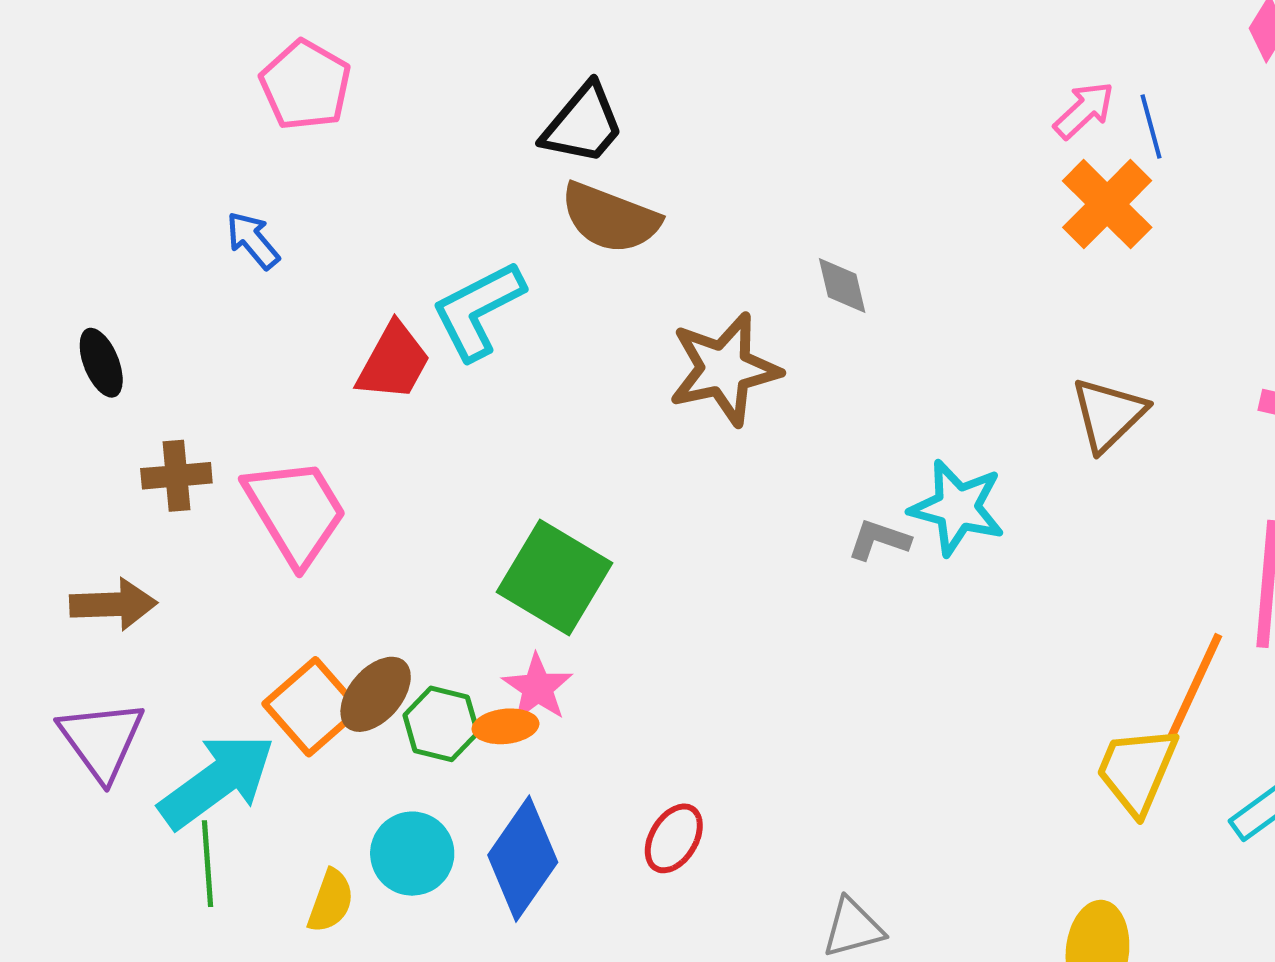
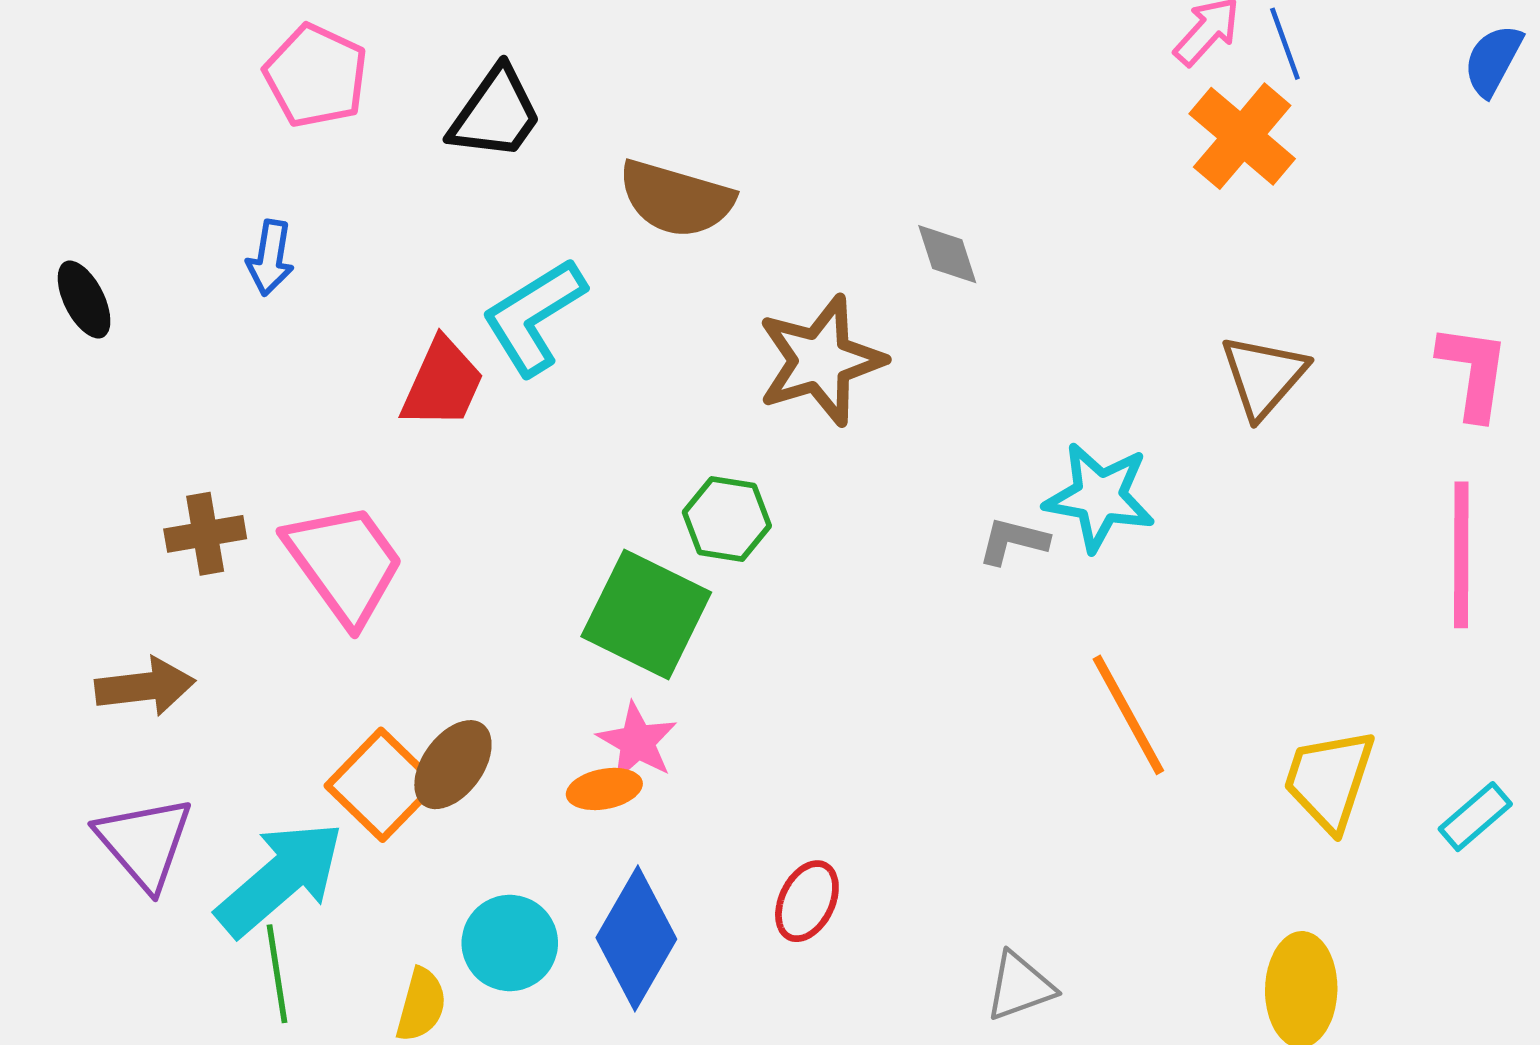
black trapezoid: (583, 124) -> (496, 114), moved
blue arrow: (253, 240) -> (270, 258), turned -126
black ellipse: (101, 363) -> (84, 300), moved
orange line: (1194, 687) -> (1128, 715), moved, turned -49
green hexagon: (441, 724) -> (727, 519), moved

